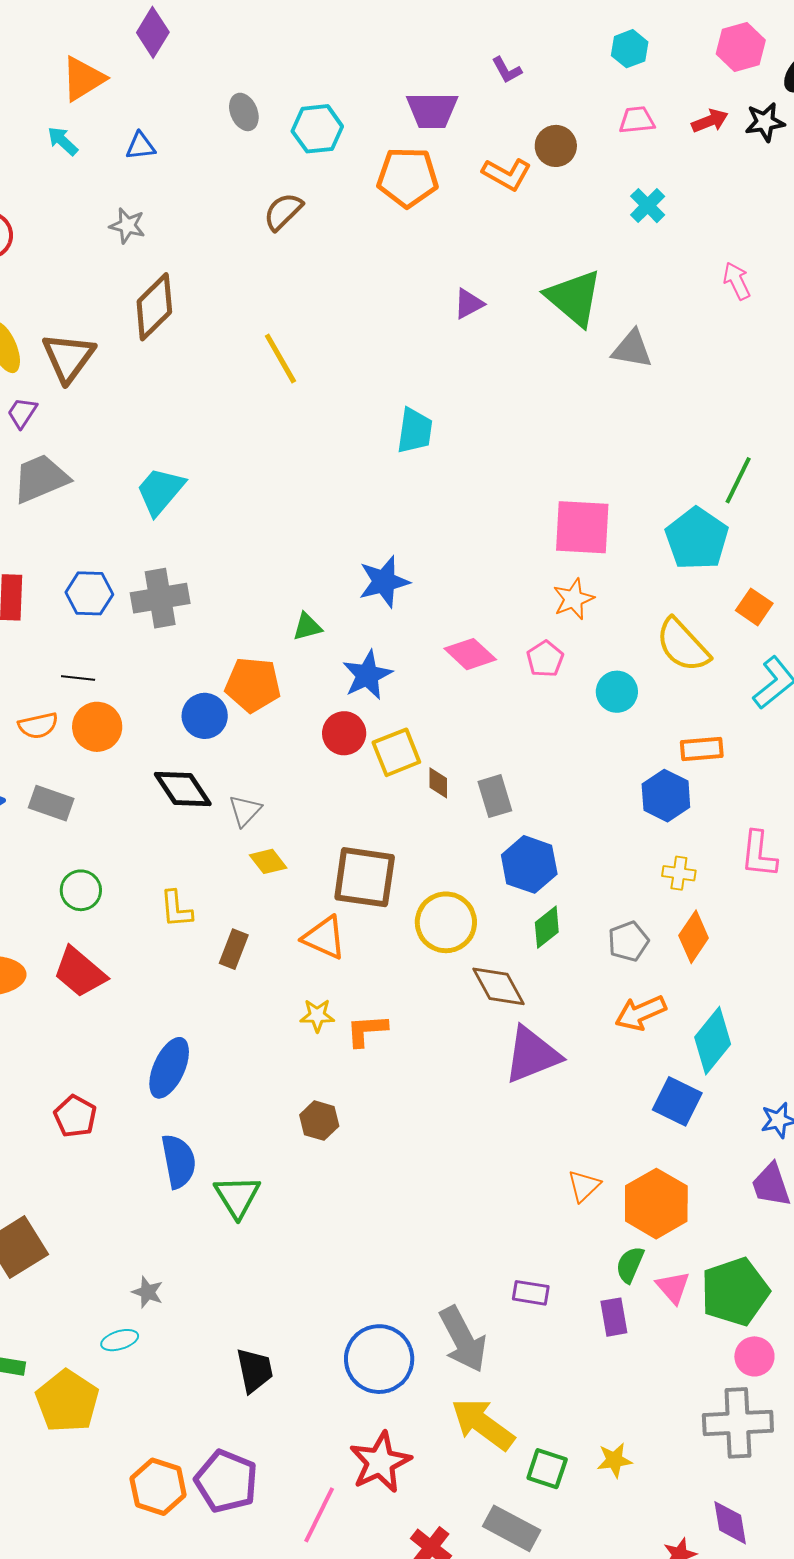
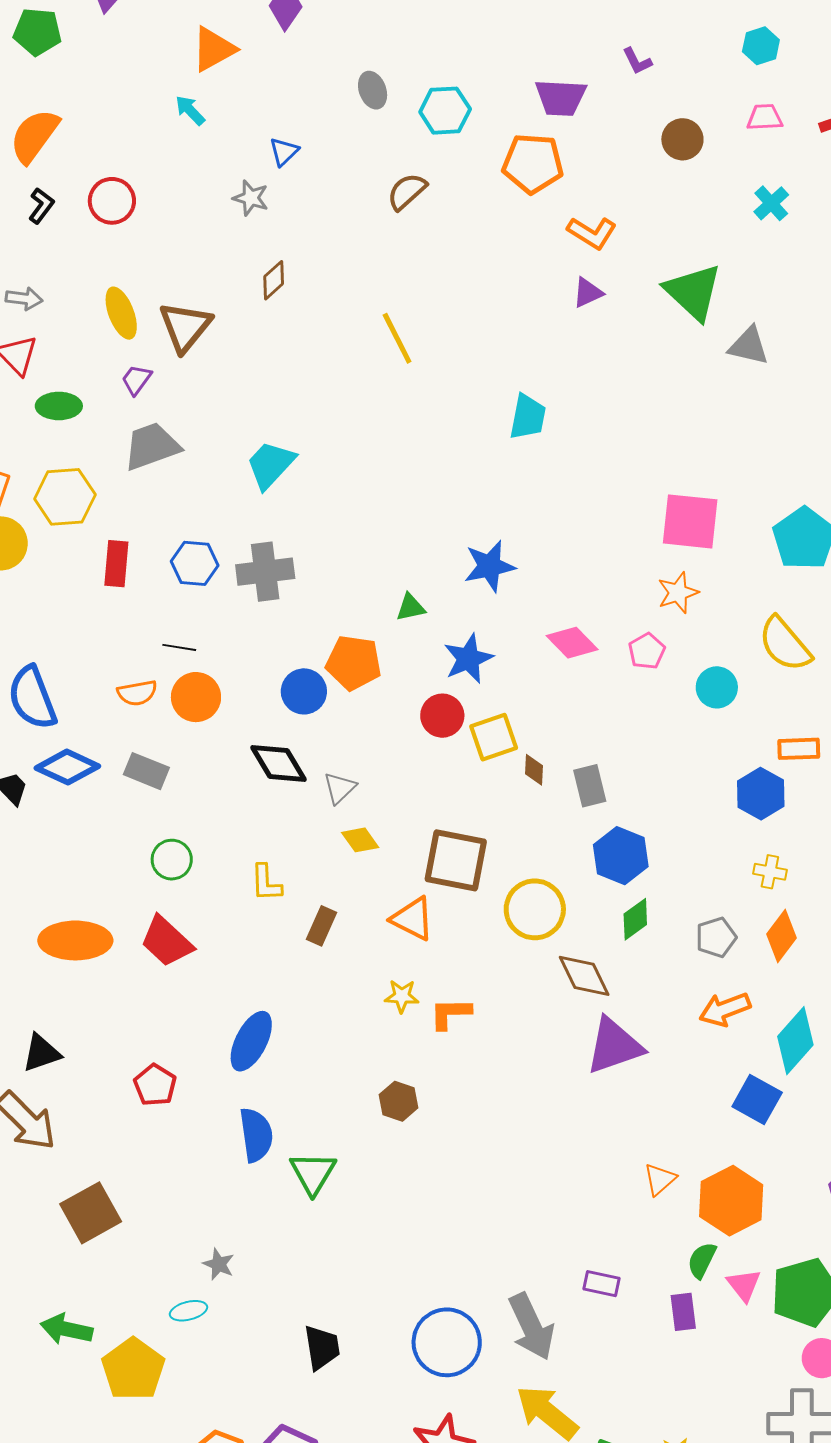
blue triangle: (140, 146) -> (284, 152), moved, turned -40
orange L-shape: (507, 174) -> (592, 233), moved
brown diamond: (154, 307) -> (274, 280), size x0.6

